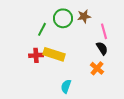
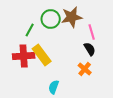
brown star: (84, 16) -> (72, 17), size x1.5
yellow rectangle: (54, 54) -> (42, 55), turned 35
red cross: (36, 55) -> (24, 56), size x1.5

